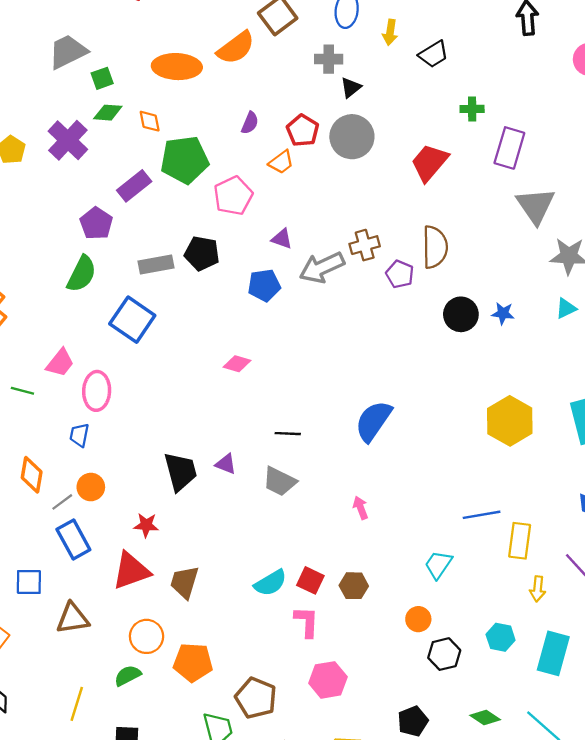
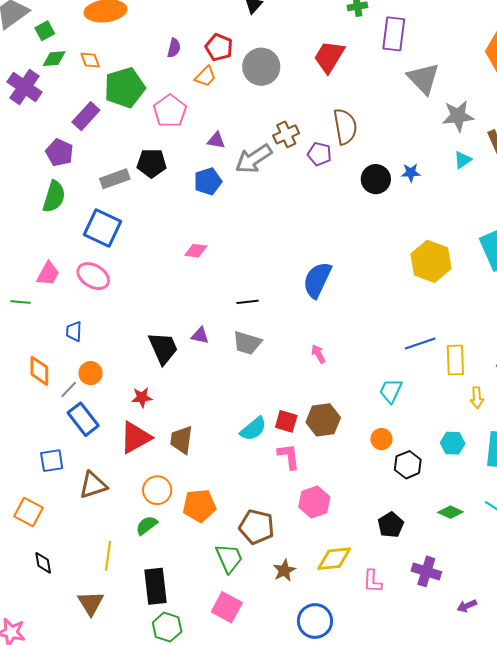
gray circle: (352, 137) -> (261, 67), moved
pink ellipse: (97, 391) -> (93, 276), moved, turned -52
brown hexagon: (354, 586) -> (323, 420), size x1.4

